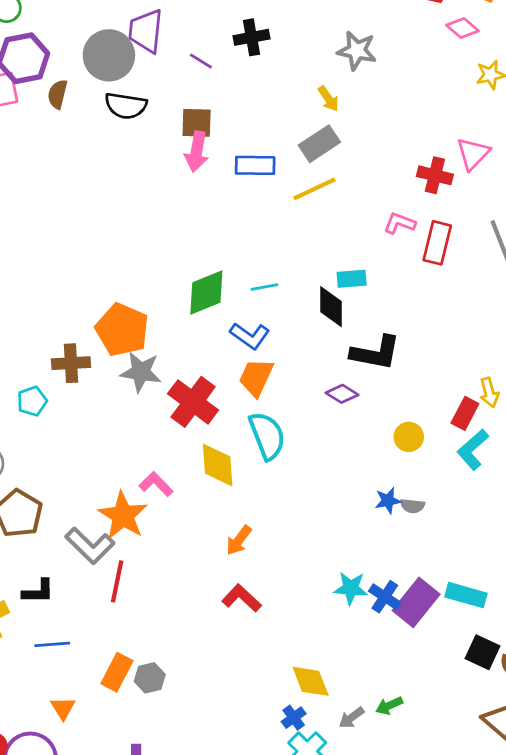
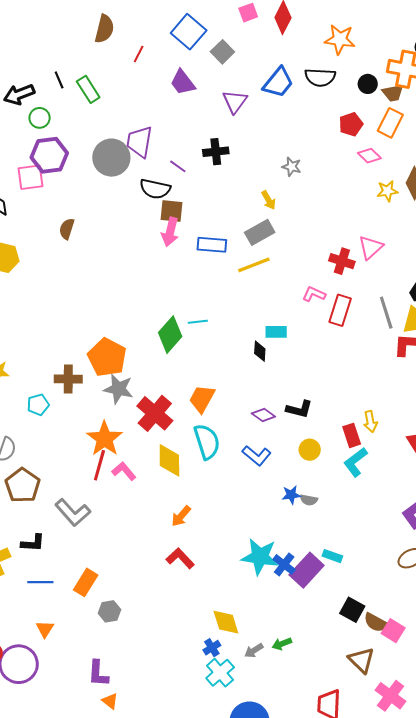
gray star: (357, 51) -> (292, 167), size x0.7
brown semicircle: (58, 94) -> (67, 229), moved
black semicircle: (126, 106) -> (155, 189), moved
cyan line: (264, 287) -> (198, 322), moved
green diamond: (206, 292) -> (170, 335), turned -30
black diamond: (331, 307) -> (260, 351), size x0.7
blue L-shape: (250, 336) -> (257, 456), moved
black L-shape: (376, 353) -> (299, 409), moved, size x0.7
red rectangle: (465, 413) -> (352, 435), turned -50
orange star: (123, 516) -> (105, 439), moved
red line: (117, 581) -> (99, 465), moved
cyan star: (351, 588) -> (260, 557), size x1.5
cyan rectangle: (466, 595) -> (332, 556), moved, size x0.7
orange rectangle: (117, 672) -> (86, 582), moved

